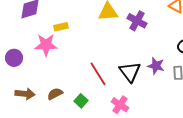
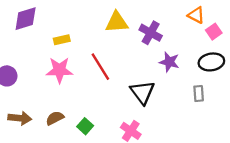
pink star: (46, 45) -> (59, 70), moved
purple star: (156, 66) -> (169, 62), moved
red line: (98, 74) -> (100, 67), moved

